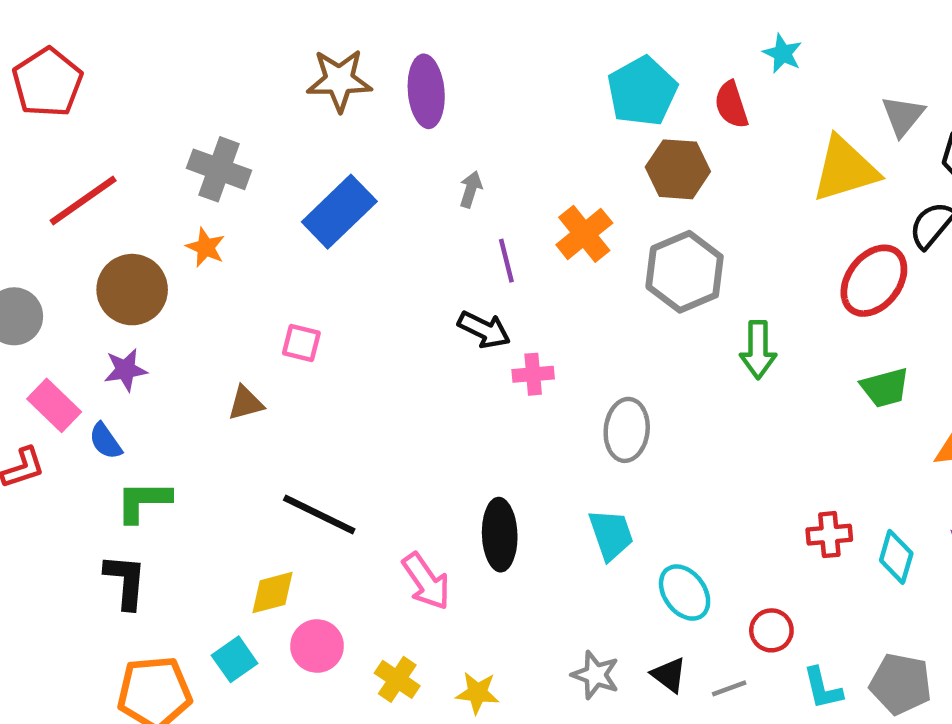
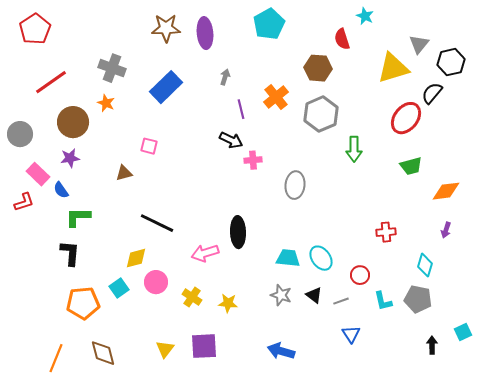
cyan pentagon: (642, 91) -> (269, 24), moved
cyan trapezoid: (611, 535) -> (288, 258), moved, turned -65
cyan diamond: (896, 557) -> (425, 265), moved
pink arrow: (426, 581) -> (205, 253), turned 108

